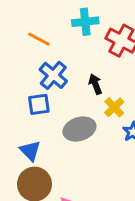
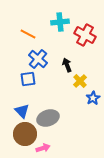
gray ellipse: (79, 129) -> (48, 118), moved

